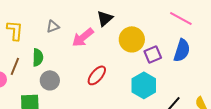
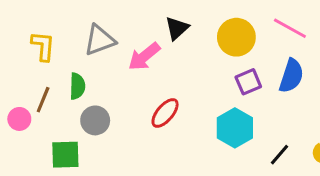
gray triangle: (53, 26) -> (100, 40), size x1.6
yellow circle: (132, 39) -> (236, 37), moved

